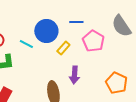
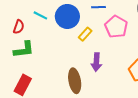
cyan line: (26, 44) -> (40, 15), moved

